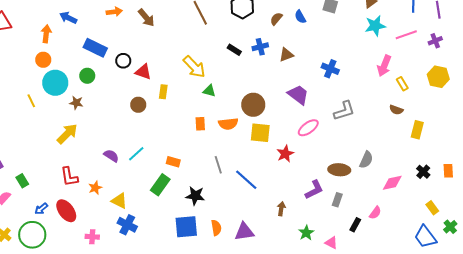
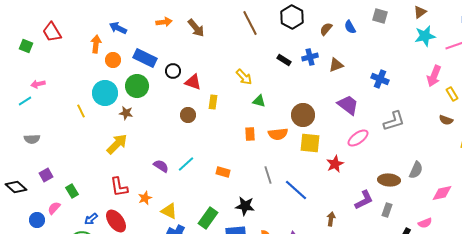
orange circle: (43, 60) -> (113, 60), moved
yellow arrow: (194, 67) -> (244, 77), size x0.7
green circle: (87, 76) -> (137, 86), size x1.5
green rectangle: (160, 185) -> (208, 218), moved
pink semicircle: (375, 213) -> (425, 223), turned 32

